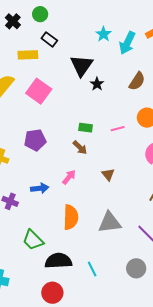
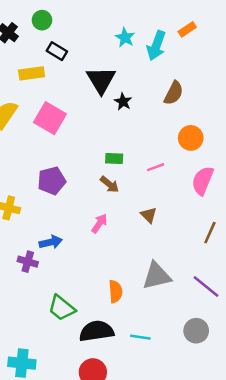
pink line: (118, 129) -> (156, 167), moved
blue arrow: (40, 188) -> (51, 242), moved
orange semicircle: (71, 217) -> (115, 291), moved, size x0.7
cyan line: (92, 269) -> (140, 337), turned -49

